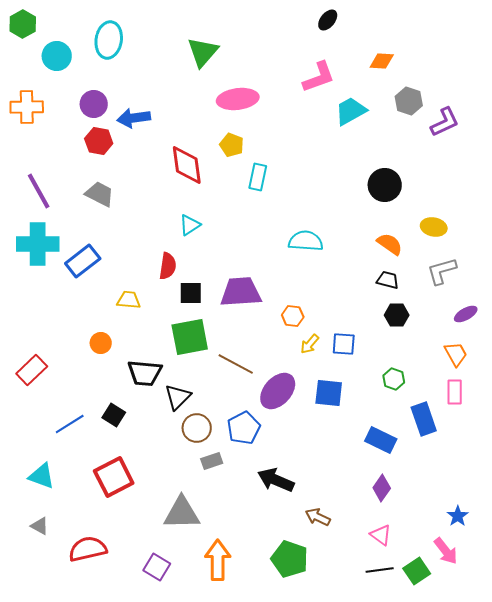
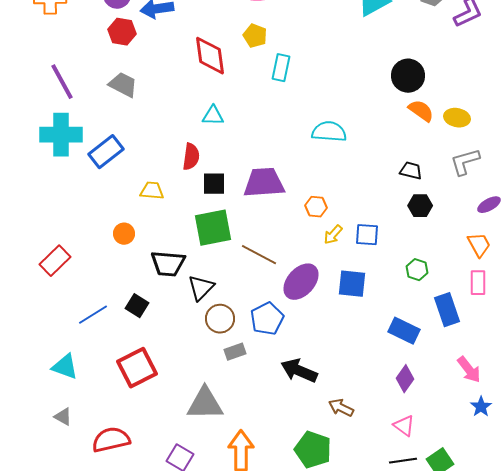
cyan triangle: (190, 225) -> (213, 116), turned 35
orange semicircle: (390, 244) -> (421, 111), moved
pink arrow: (446, 551) -> (469, 370), moved

